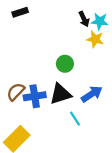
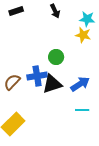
black arrow: (84, 19) -> (55, 11), moved
blue cross: (35, 96) -> (37, 76), moved
cyan line: (75, 119) -> (82, 110), moved, turned -56

